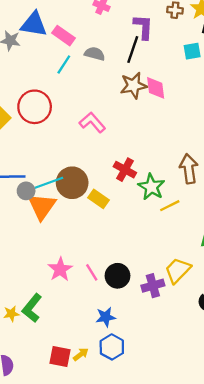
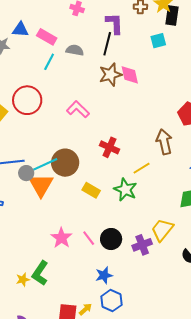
blue triangle: (34, 24) -> (20, 29), size x0.7
green star: (151, 187) -> (125, 190), moved
yellow rectangle: (98, 199) -> (91, 190), moved
yellow line: (170, 206) -> (142, 168), moved

